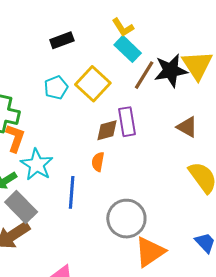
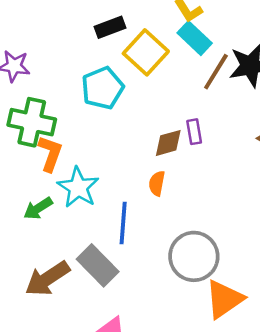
yellow square: (93, 84) -> (146, 52), moved
cyan pentagon: (56, 88) -> (103, 88), size x1.4
purple rectangle: (127, 122) -> (194, 132), size x0.7
gray rectangle: (21, 207) -> (98, 265), moved

